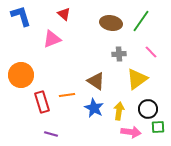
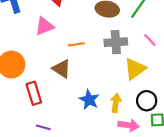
gray cross: (119, 54) -> (116, 42), size x1.5
brown triangle: (96, 81) -> (61, 69), moved
orange line: (67, 95) -> (76, 44), moved

